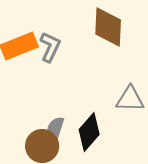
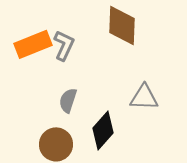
gray semicircle: (55, 129) -> (68, 100), moved

